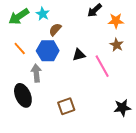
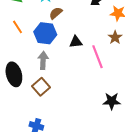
gray arrow: (36, 73) -> (43, 60), moved
brown square: (66, 106) -> (41, 87), moved, turned -30

